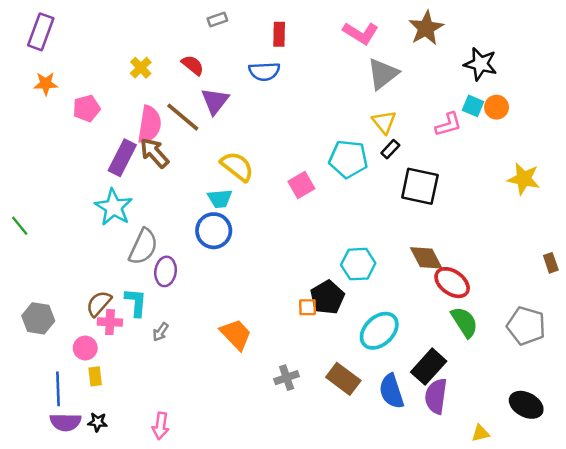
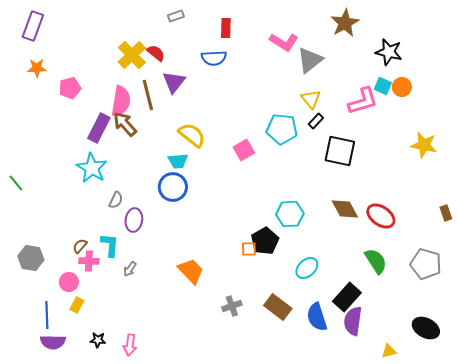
pink L-shape: (361, 33) -> (284, 42), moved
yellow cross: (141, 68) -> (132, 55), moved, size x1.6
brown line: (183, 117) -> (148, 95), turned 36
pink L-shape: (448, 124) -> (363, 101), size x1.4
gray semicircle: (143, 247) -> (116, 200), size x0.6
red ellipse: (452, 283) -> (381, 216), moved
brown semicircle: (99, 304) -> (80, 246), size x0.7
cyan ellipse: (379, 331) -> (307, 268), size x0.7
yellow rectangle: (95, 376) -> (77, 305), turned 35
black star: (98, 422) -> (98, 340), moved

